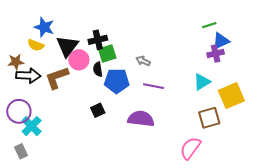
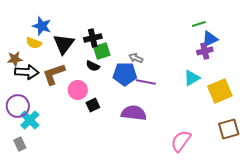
pink circle: (79, 60) -> (78, 90), moved
black semicircle: (98, 69) -> (93, 66), turned -56
blue pentagon: (117, 81) -> (125, 74), moved
brown square: (209, 118) -> (229, 129), moved

